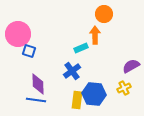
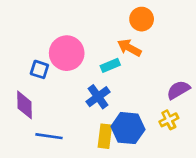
pink circle: (18, 34) -> (67, 53), moved
orange arrow: (95, 35) -> (129, 48), turned -60
purple diamond: (38, 84) -> (24, 105), moved

